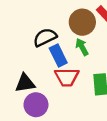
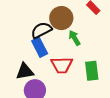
brown circle: (82, 22) -> (61, 18), moved
blue rectangle: (58, 56) -> (40, 47), moved

